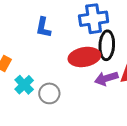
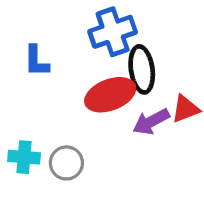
cyan cross: (24, 85) -> (24, 157), turned -30

